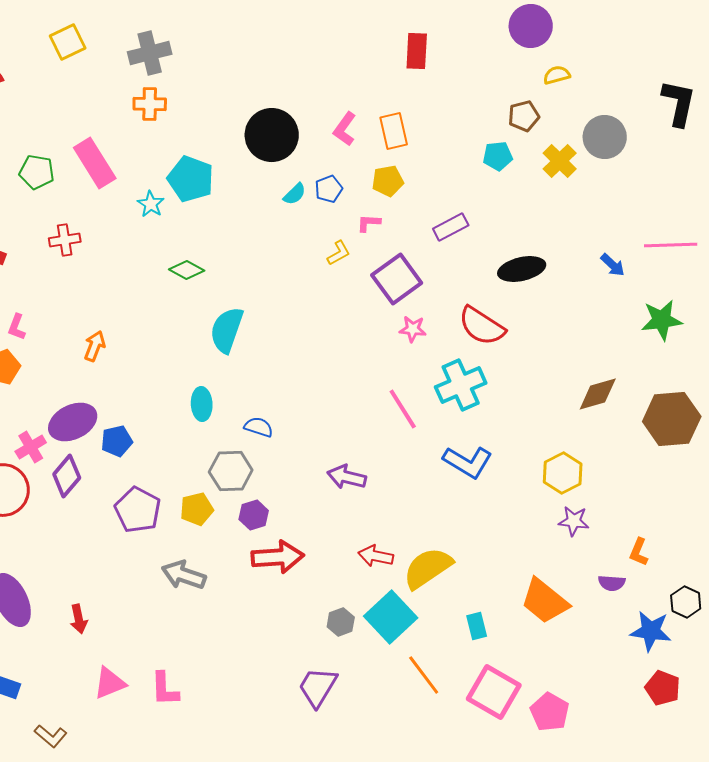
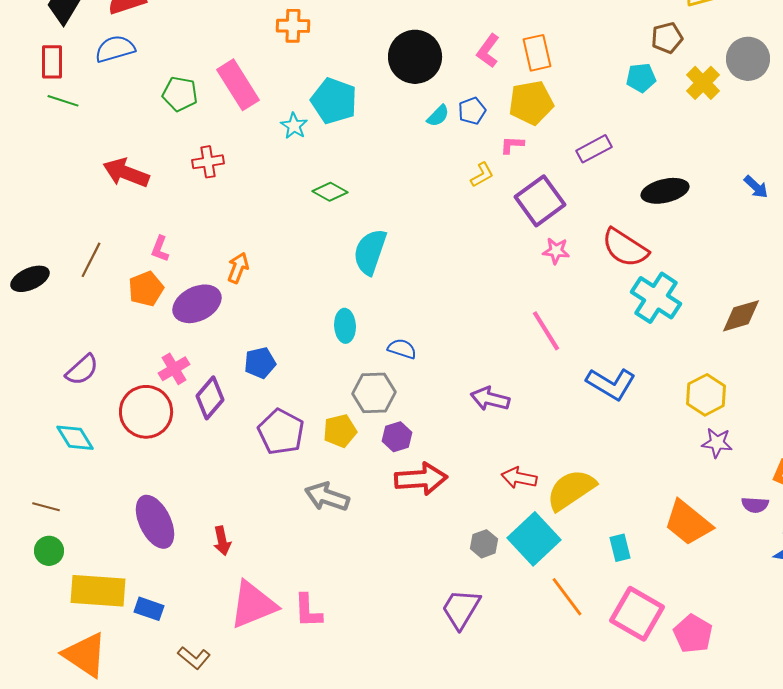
yellow pentagon: (388, 181) -> (531, 103), size x1.4
cyan cross: (461, 385) -> (656, 298), moved, turned -33
purple ellipse: (73, 422) -> (197, 304), moved
pink triangle: (110, 683) -> (253, 605), size x1.5

